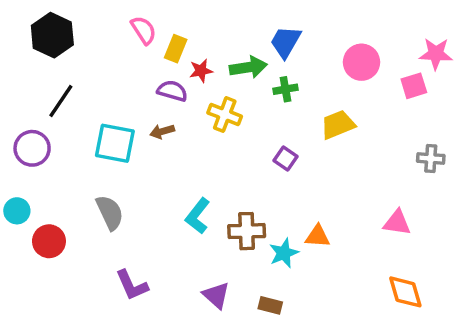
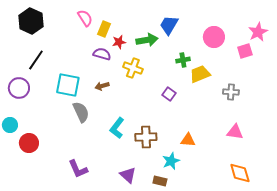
pink star: (436, 54) -> (258, 32), turned -30
green cross: (285, 89) -> (183, 60), moved
brown arrow: (162, 131) -> (102, 86), moved
gray cross: (431, 158) -> (231, 92), moved
gray semicircle: (110, 213) -> (81, 112), moved
cyan star: (284, 253) -> (171, 161), moved

